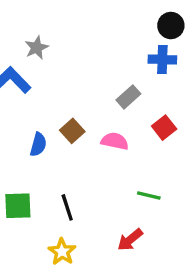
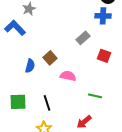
red square: (164, 128) -> (104, 56), turned -32
pink semicircle: (115, 141) -> (68, 76), moved

